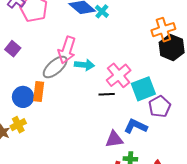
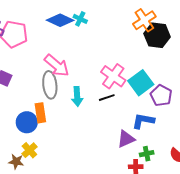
pink arrow: (67, 50) -> (57, 65), turned -52
cyan arrow: (84, 65) -> (77, 96), moved, turned 96
gray ellipse: (55, 67) -> (50, 85), turned -40

